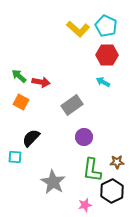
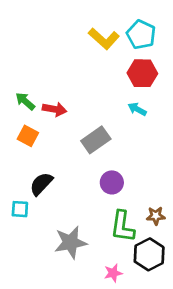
gray star: (53, 182) -> (71, 242), turned 30

